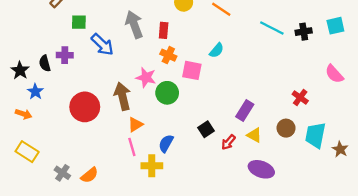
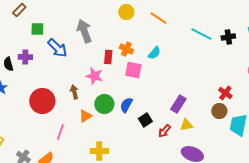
red rectangle: (164, 30) -> (108, 57), moved
orange cross: (168, 55) -> (126, 49), moved
green circle: (167, 93) -> (104, 104), moved
brown arrow: (122, 96) -> (74, 92), size x0.6
brown circle: (286, 128) -> (219, 111), moved
yellow triangle: (254, 135) -> (186, 125), turned -40
blue semicircle: (166, 143) -> (126, 105), moved
pink line: (132, 147) -> (60, 132), moved, turned 35

